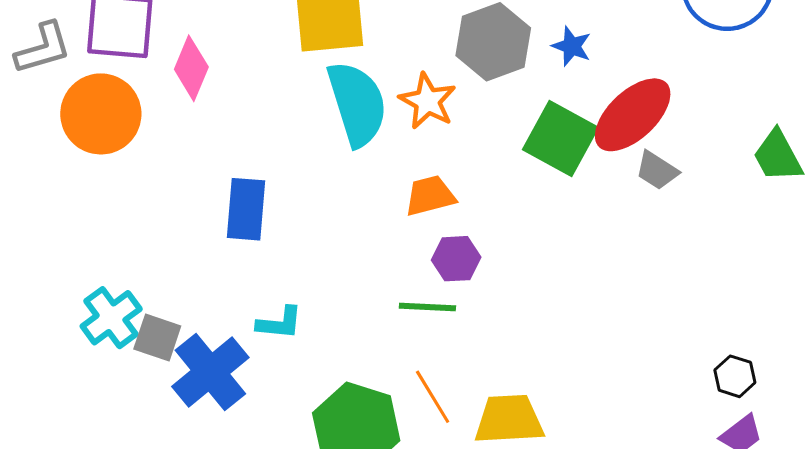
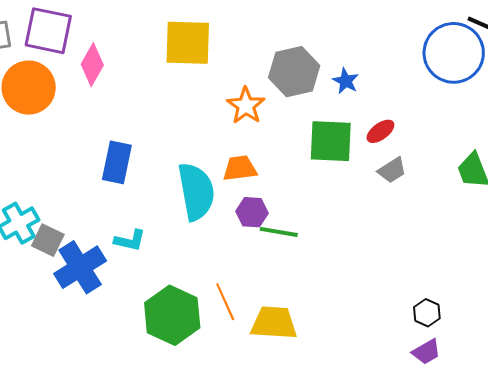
cyan semicircle: (357, 104) -> (196, 192), moved
red ellipse: (633, 115) -> (380, 131), size x0.5
green square: (560, 139) -> (331, 141), turned -33
gray trapezoid: (657, 171) -> (392, 170), turned -72
green line: (427, 307) -> (279, 232), moved

